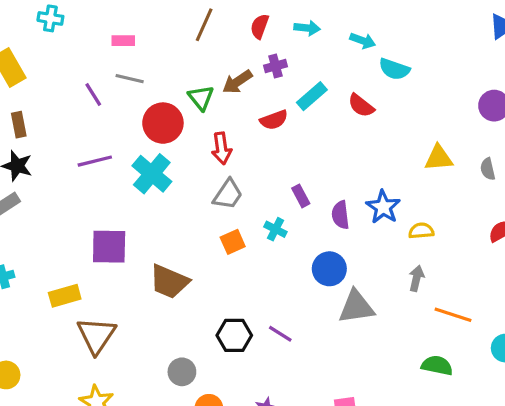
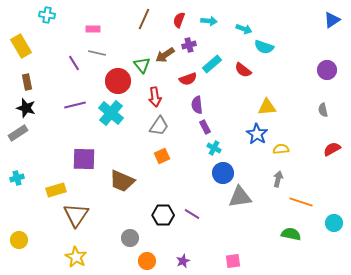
yellow triangle: (439, 158) -> (267, 107), moved
purple semicircle: (340, 215) -> (197, 105), moved
cyan cross: (275, 229) -> (214, 148), moved

